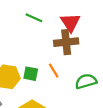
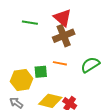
orange line: (54, 71) -> (60, 63), turned -32

